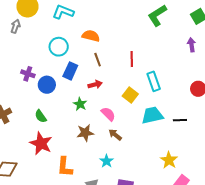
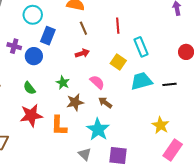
cyan circle: (59, 47) -> (33, 15), moved
blue rectangle: (70, 71) -> (48, 36), moved
green star: (80, 104) -> (63, 83), moved
red star: (41, 143) -> (31, 115), turned -30
cyan star: (107, 161) -> (98, 129), size x1.6
orange L-shape: (65, 167) -> (59, 126), moved

